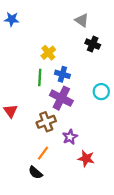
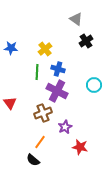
blue star: (12, 19) -> (11, 48), moved
black cross: (93, 44) -> (86, 41), turned 32

